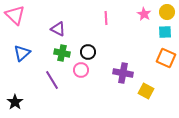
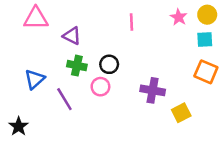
pink triangle: (15, 15) -> (36, 18), moved, turned -45
blue triangle: (22, 53) -> (35, 79), moved
yellow square: (146, 91) -> (181, 113), turned 35

